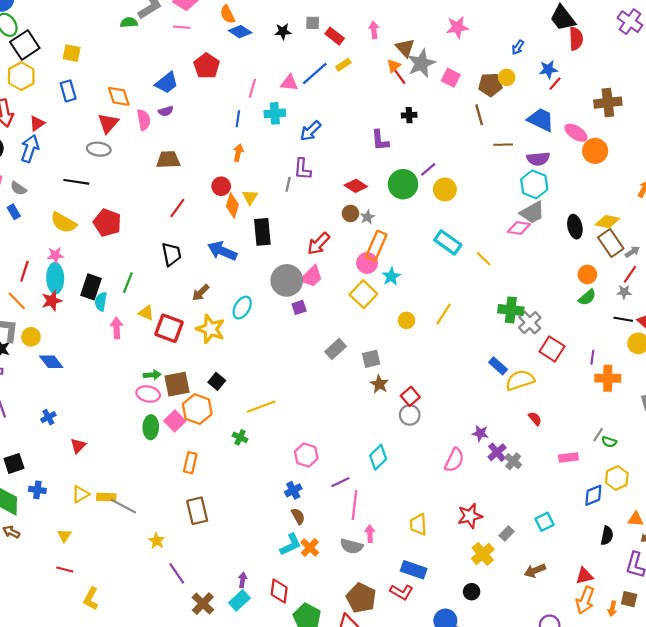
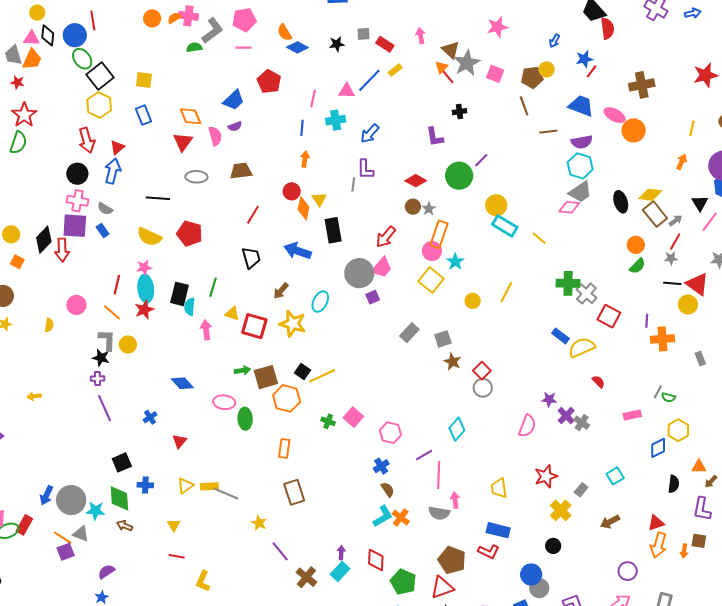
gray ellipse: (99, 149) -> (196, 177), moved
yellow circle: (445, 189) -> (496, 205), moved
blue diamond: (51, 362) -> (182, 383), moved
pink ellipse: (148, 394) -> (224, 402), moved
yellow line: (261, 407) -> (322, 376), moved
pink square: (175, 421) -> (353, 417), moved

